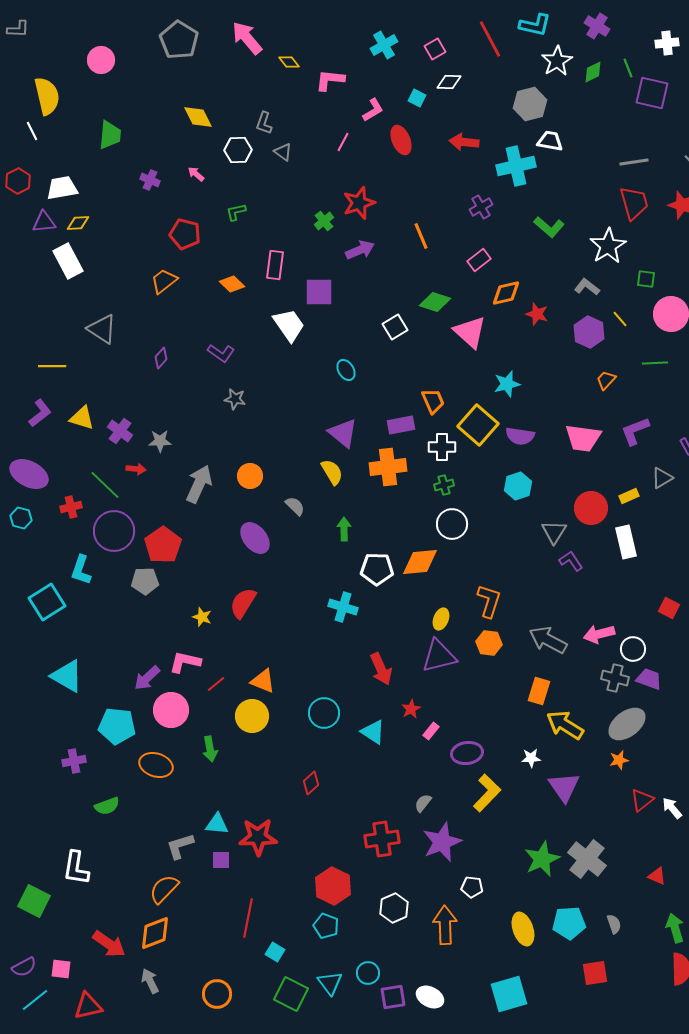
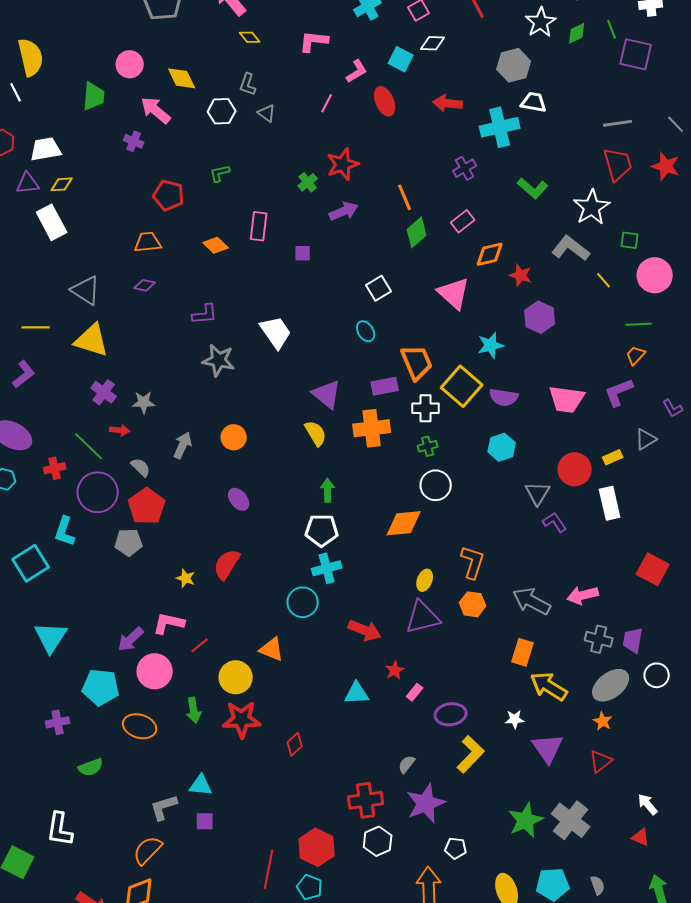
pink circle: (101, 60) -> (130, 64), moved
yellow diamond: (289, 62) -> (250, 37), moved
cyan square: (417, 98) -> (401, 59), size x1.4
pink arrow: (196, 174) -> (156, 110), moved, size x1.8
orange trapezoid: (164, 281) -> (148, 242), turned 32
gray L-shape: (587, 287) -> (571, 248), size x1.5
purple square: (319, 292) -> (303, 253), size x0.6
green diamond: (435, 302) -> (417, 232), moved, turned -60
white trapezoid: (289, 325) -> (276, 332), moved
purple hexagon: (589, 332) -> (540, 317), moved
purple L-shape: (221, 353) -> (205, 314), turned -40
purple diamond: (161, 358) -> (145, 285), moved, turned 60
cyan ellipse: (346, 370) -> (366, 331), moved
orange trapezoid: (606, 380) -> (636, 355), moved
gray star: (235, 399) -> (219, 360), size x1.5
orange trapezoid: (433, 401) -> (417, 362), size x1.4
yellow triangle: (82, 418) -> (92, 340), moved, size x1.4
gray arrow: (199, 484) -> (183, 445), size x0.7
gray semicircle: (295, 506) -> (141, 467), moved
purple ellipse: (255, 538) -> (239, 499), size x0.7
white pentagon: (377, 569) -> (322, 530), moved
cyan cross: (343, 607) -> (327, 568), turned -32
red square: (669, 608) -> (653, 569), size x1.5
white circle: (633, 649) -> (657, 675), moved
red arrow: (381, 669) -> (365, 630), turned -44
cyan triangle: (67, 676) -> (51, 637), turned 33
purple trapezoid: (649, 679) -> (633, 640), turned -100
orange triangle: (263, 681) -> (272, 649), moved
cyan circle: (324, 713) -> (303, 602), moved
cyan triangle: (373, 732) -> (357, 693), turned -36
orange star: (619, 760) -> (603, 721), turned -30
red triangle: (642, 800) -> (601, 761), moved
white arrow: (672, 808) -> (648, 804), moved
red star: (258, 837) -> (242, 719), moved
white hexagon: (394, 908) -> (378, 841), moved
red line: (248, 918) -> (269, 869), moved

